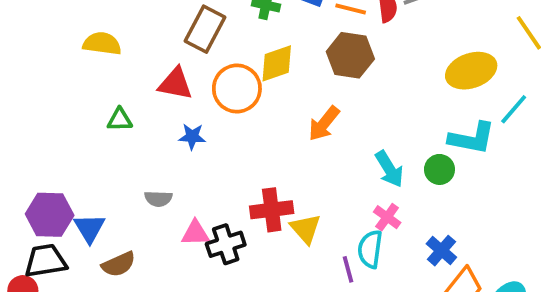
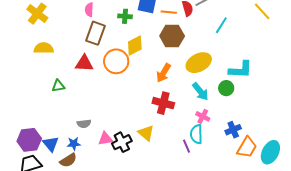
yellow ellipse: (471, 71) -> (199, 63), moved
cyan line: (514, 109) -> (221, 25), moved
blue star: (192, 137) -> (74, 144), moved
red cross: (272, 210) -> (163, 103), moved, turned 30
yellow triangle: (306, 229) -> (146, 133), moved
blue cross: (441, 251) -> (233, 130), turned 35

